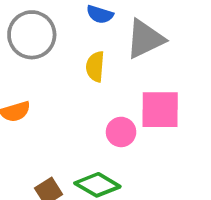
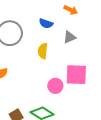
gray triangle: (145, 39) -> (69, 37), size x0.6

